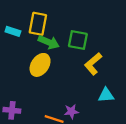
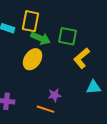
purple star: (71, 111) -> (55, 95), moved

